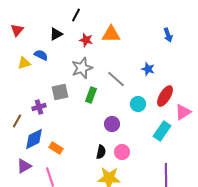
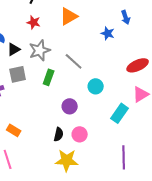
black triangle: (56, 34) -> (14, 49), moved
orange triangle: (111, 34) -> (69, 16), turned -30
red star: (86, 40) -> (34, 22), moved
blue star: (148, 69) -> (108, 33), moved
red ellipse: (165, 96) -> (138, 65), moved, turned 35

